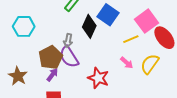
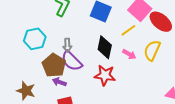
cyan hexagon: (24, 26) -> (35, 39), moved
black diamond: (89, 26) -> (105, 47), moved
purple arrow: (52, 75) -> (59, 82), turned -96

